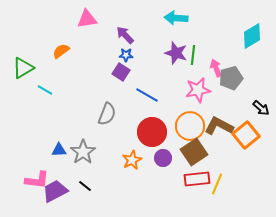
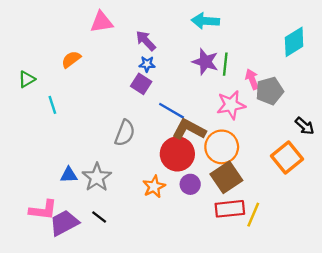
green triangle: (23, 68) -> (27, 79), size x0.7
cyan line: (45, 90) -> (52, 105), turned 42
brown L-shape: (219, 126) -> (189, 129), moved

